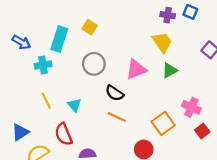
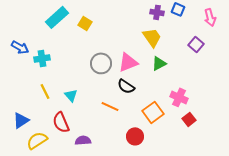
cyan rectangle: (59, 39) -> (57, 17), moved, turned 30
blue arrow: (21, 42) -> (20, 47), moved
gray circle: (94, 64) -> (101, 63), moved
black semicircle: (114, 93) -> (126, 86), moved

